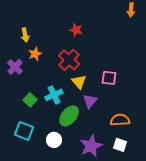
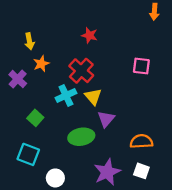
pink square: (109, 78) -> (141, 66), moved
cyan cross: (54, 95) -> (66, 95), moved
green ellipse: (69, 116) -> (81, 137), turned 40
white circle: (54, 140) -> (55, 178), moved

